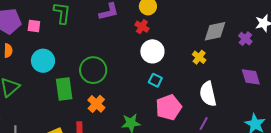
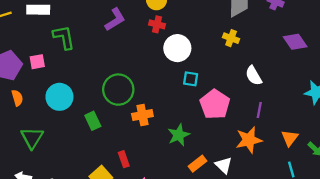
green rectangle: (64, 89) -> (93, 121), size x0.7
white semicircle: (208, 94) -> (254, 76), size x0.7
orange cross: (96, 104) -> (142, 115), moved, turned -36

